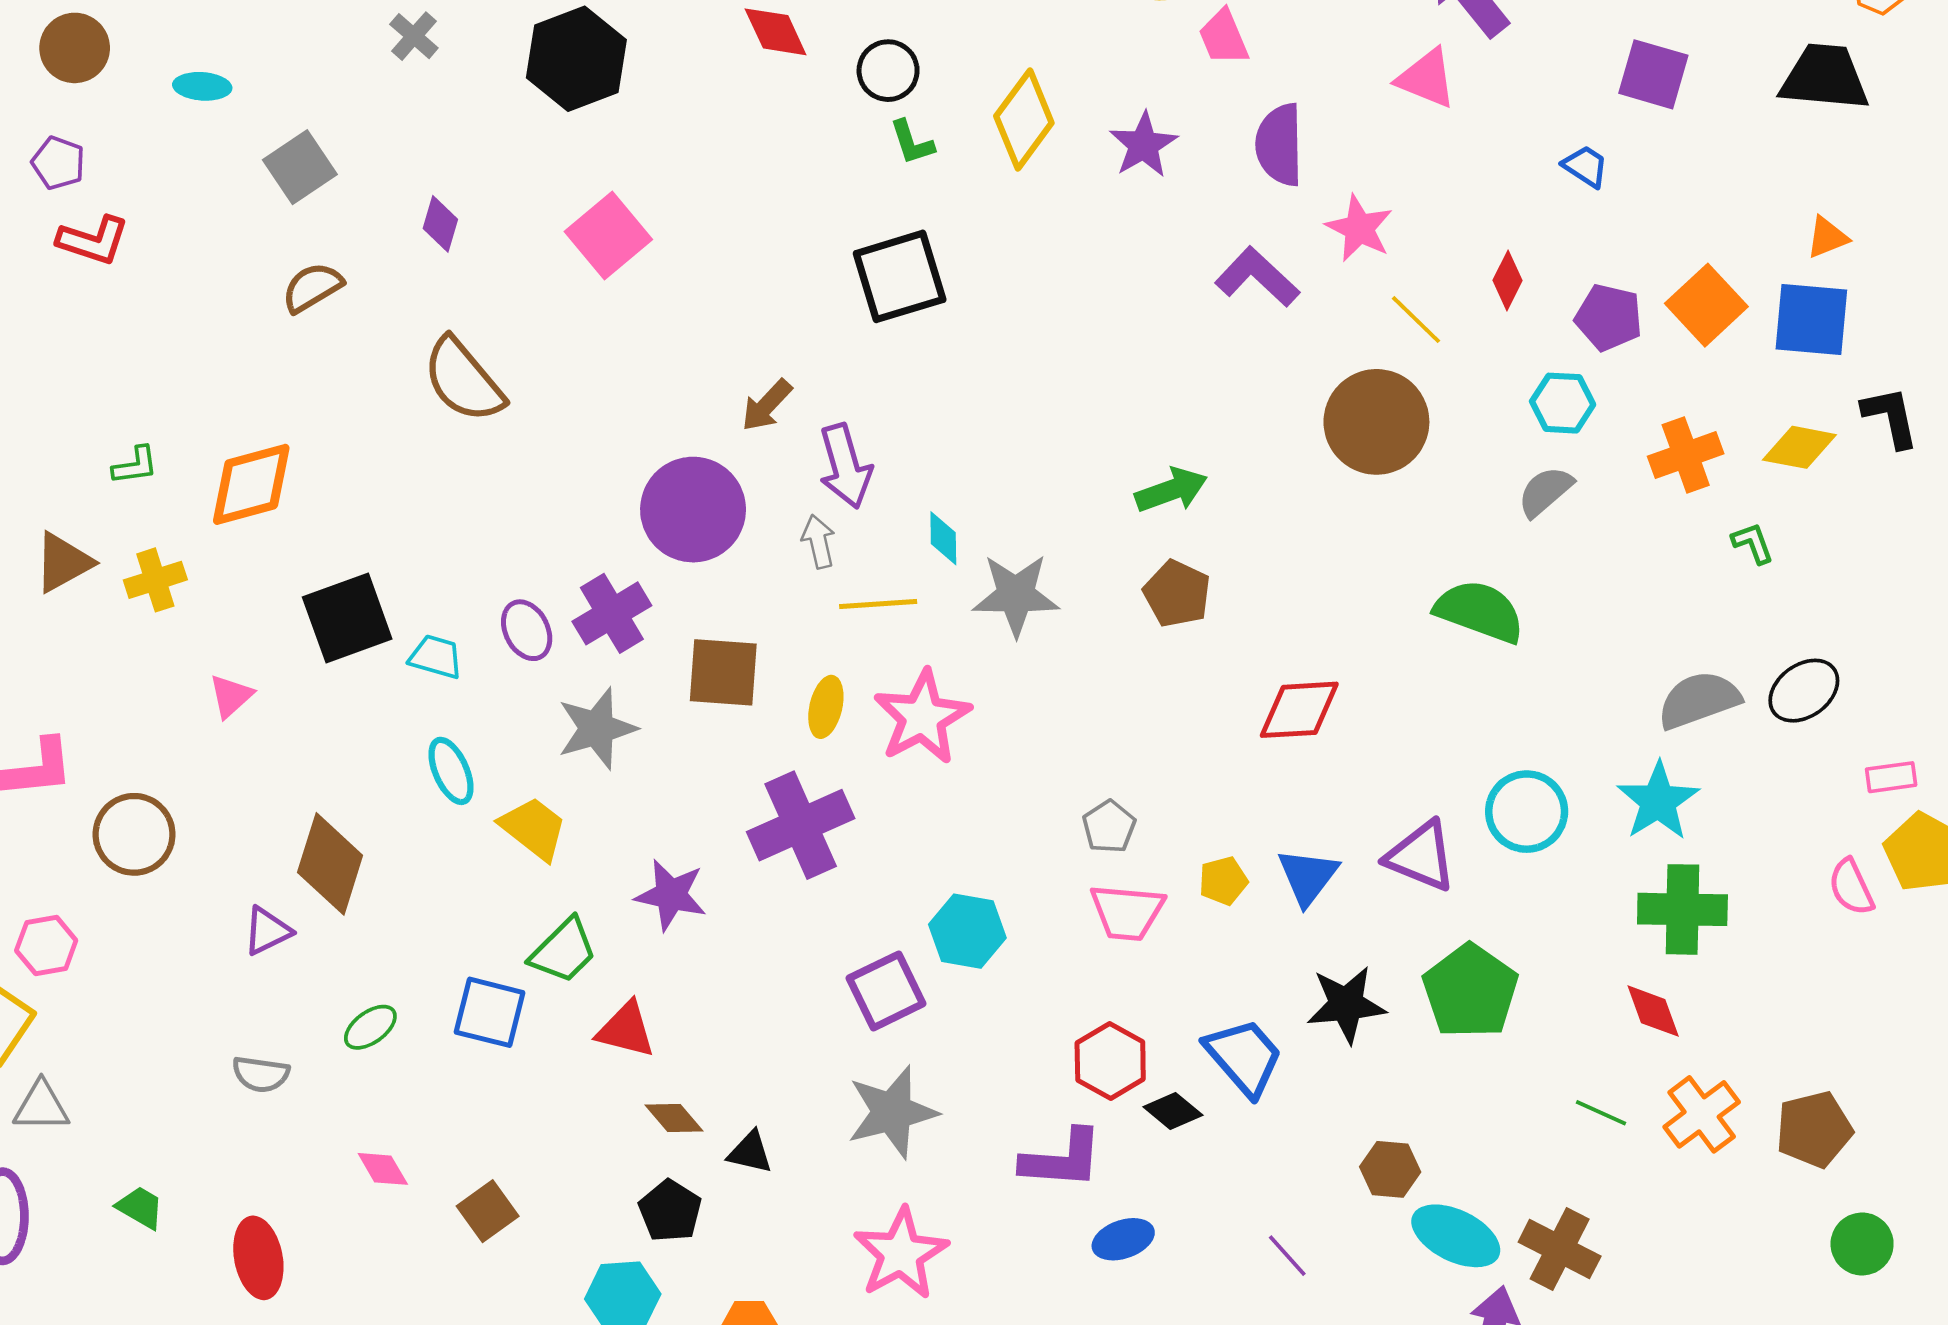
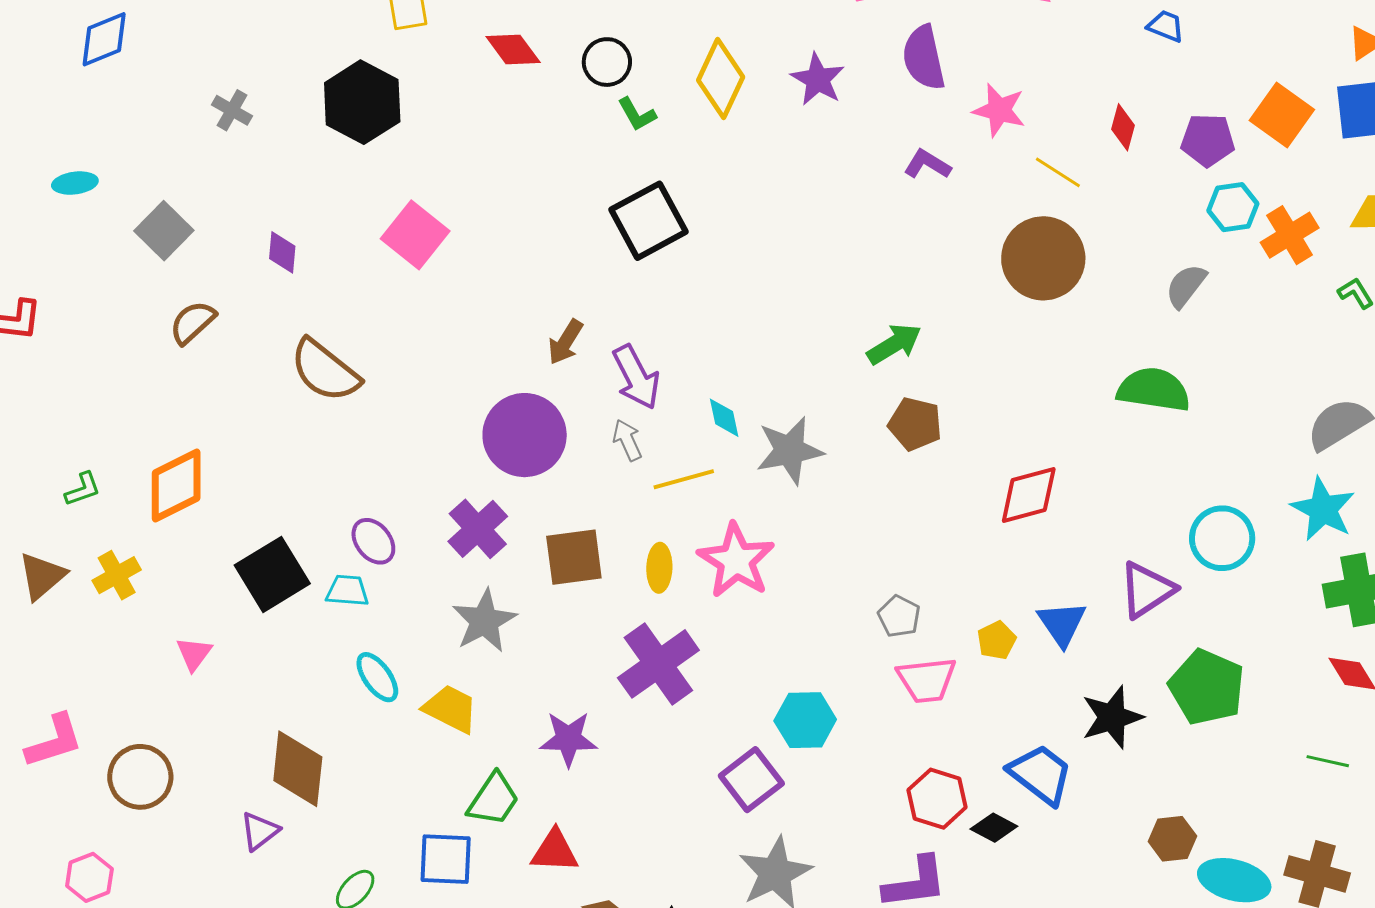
purple L-shape: (1257, 277) -> (927, 164), size x0.7
cyan hexagon: (1563, 403) -> (1233, 207), moved
purple ellipse: (527, 630) -> (373, 541), moved
purple triangle: (1421, 856) -> (1147, 590), turned -44

